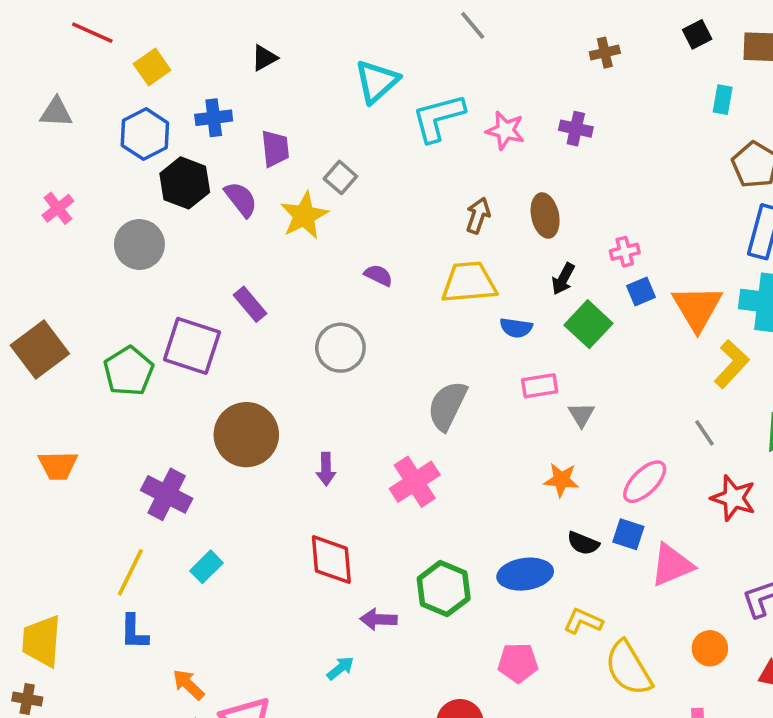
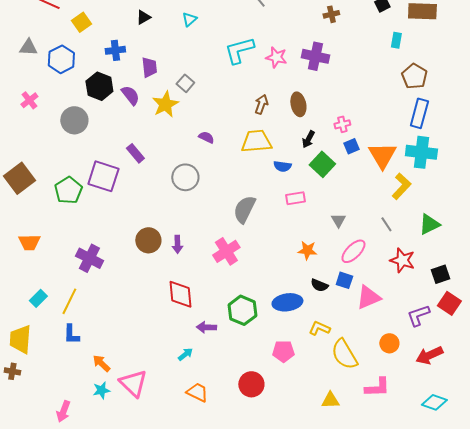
cyan triangle: (377, 81) -> (189, 19), moved, size x0.6
purple cross: (576, 129) -> (315, 56), size x1.5
blue hexagon: (145, 134) -> (61, 59), moved
gray triangle: (581, 415) -> (338, 220), moved
brown circle: (246, 435) -> (148, 240), moved, size x0.7
cyan rectangle: (206, 567) -> (38, 298), moved

